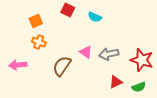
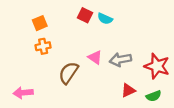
red square: (68, 10) -> (85, 15), moved
orange cross: (39, 42) -> (43, 46), turned -32
pink arrow: (18, 65) -> (23, 93), moved

